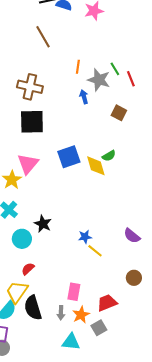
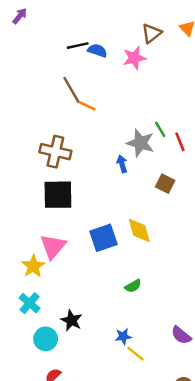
orange line: (78, 67) -> (87, 106), moved, turned -72
green semicircle: (109, 156) -> (133, 286), moved
yellow diamond: (96, 166) -> (139, 230), moved

